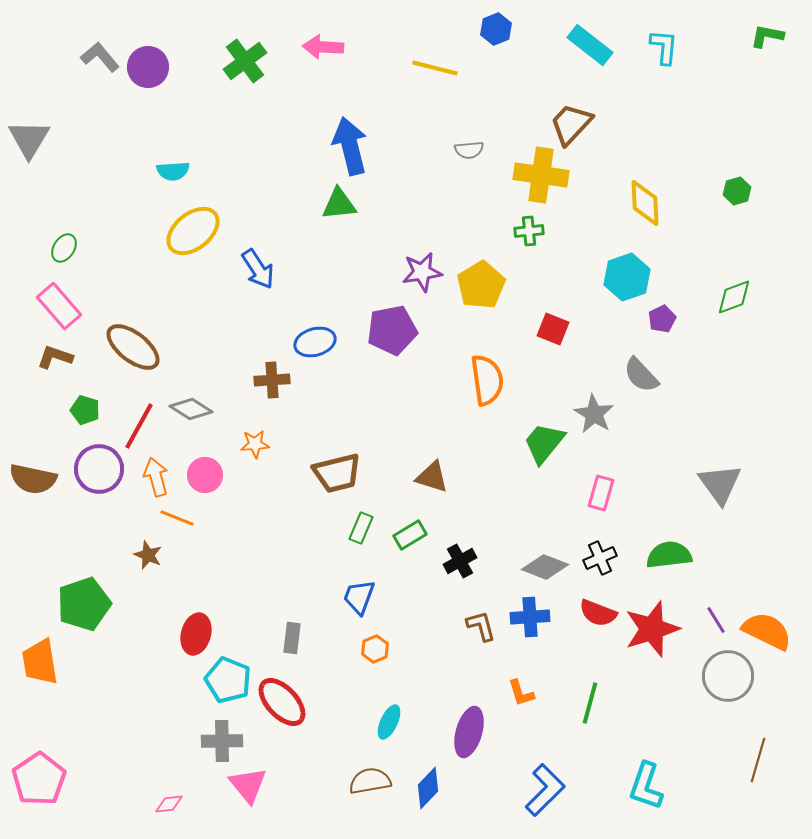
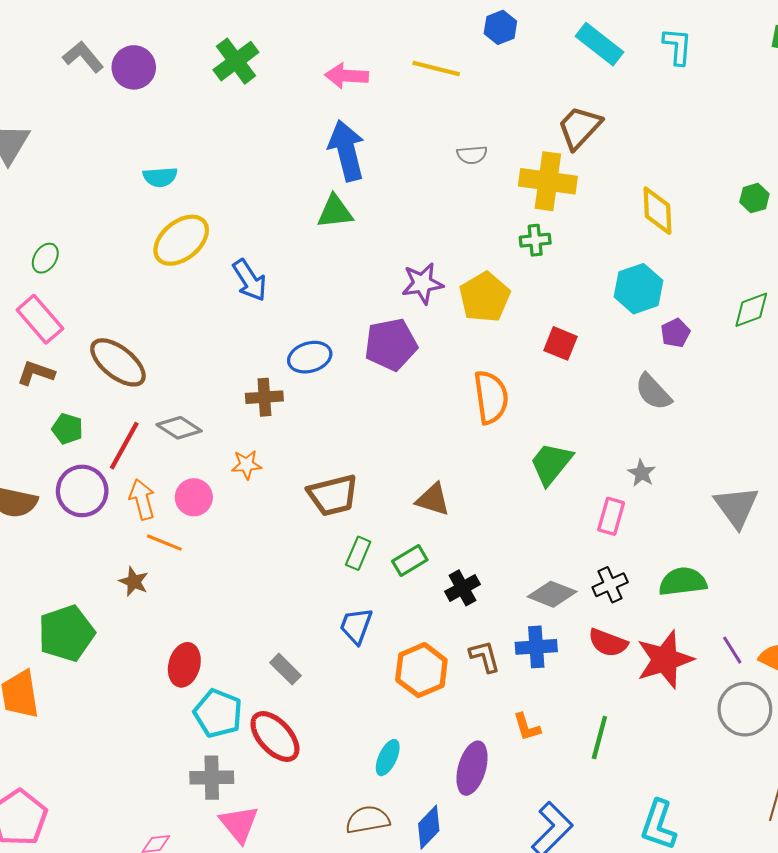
pink arrow: (323, 47) -> (347, 76), moved
gray star: (594, 414) -> (642, 473), moved, size x0.7
gray rectangle: (292, 638) -> (285, 669), turned -52
orange hexagon: (375, 649) -> (421, 670), moved, size x1.8

